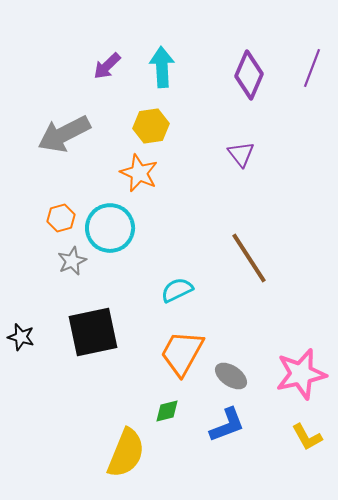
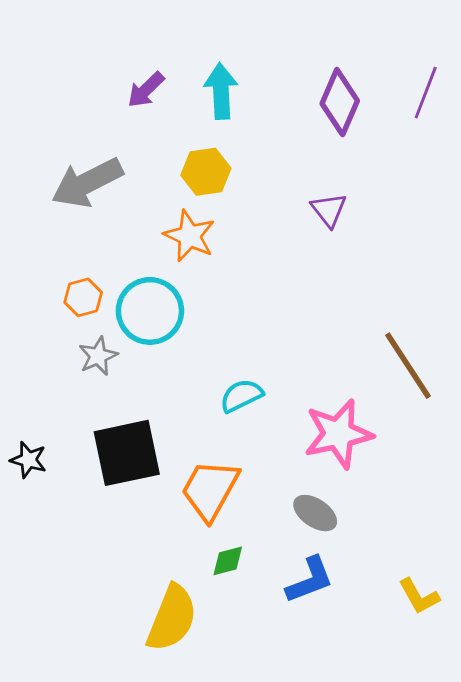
brown line: (249, 258) -> (408, 366), moved
orange trapezoid: (182, 353) -> (210, 490), moved
pink star: (301, 374) -> (338, 434), moved

